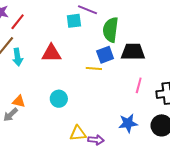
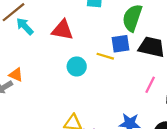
cyan arrow: (18, 57) -> (25, 26), turned 132
cyan circle: (59, 99) -> (77, 66), moved

